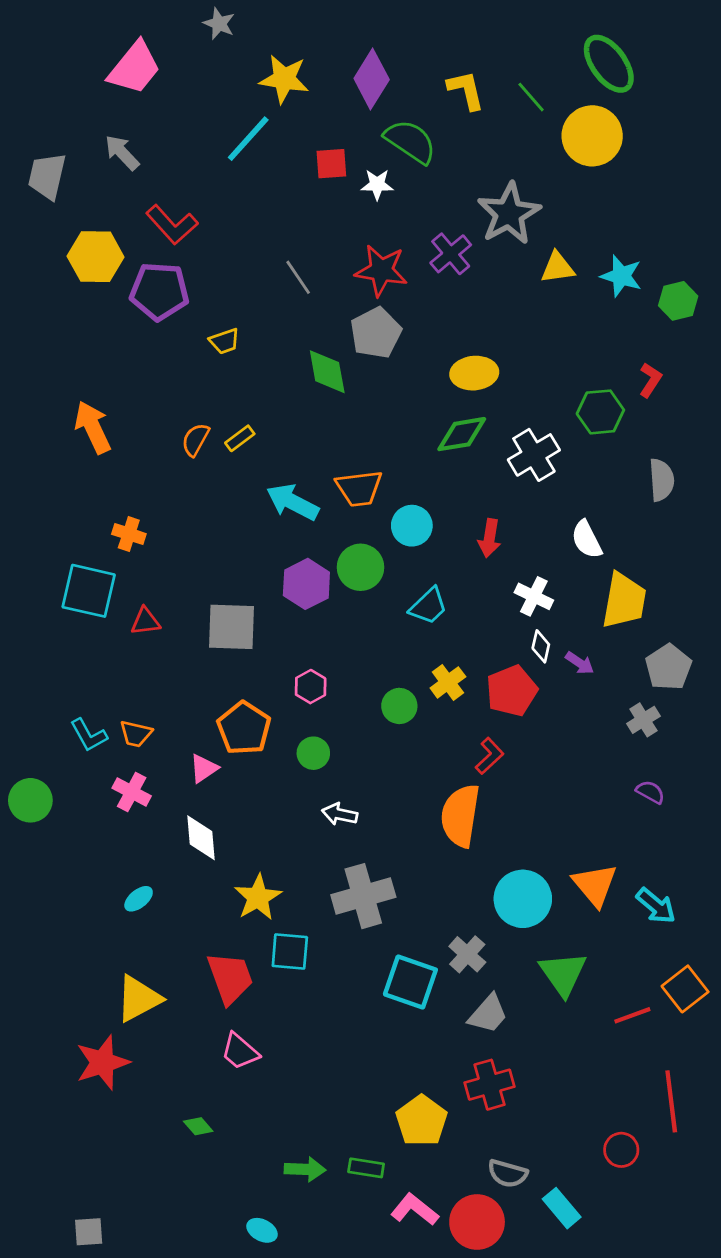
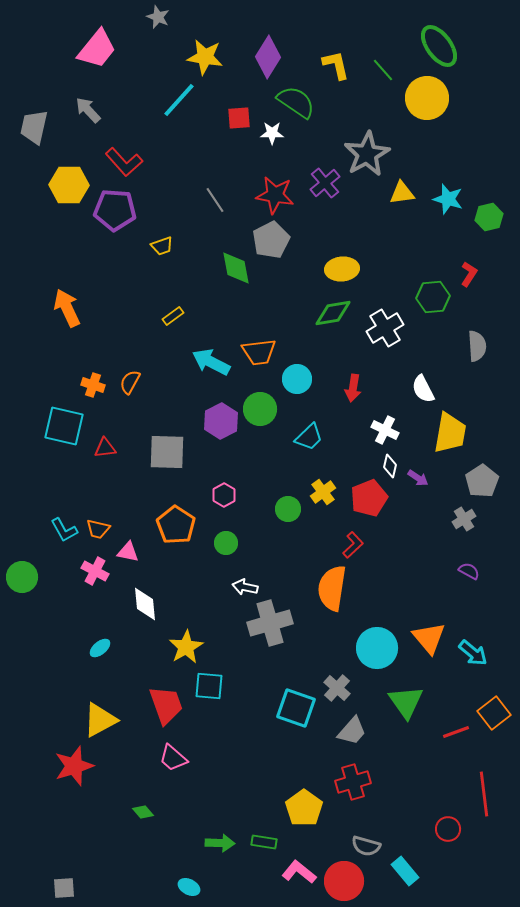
orange semicircle: (195, 440) -> (130, 382), moved
pink triangle: (204, 768) -> (128, 552), moved, turned 45
gray cross: (363, 896) -> (270, 623), moved

